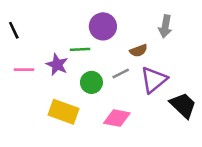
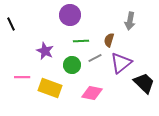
purple circle: (103, 26) -> (70, 15), moved
green line: (80, 49) -> (81, 41), moved
brown semicircle: (139, 51) -> (109, 40), turned 128
pink line: (24, 70) -> (22, 77), moved

